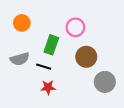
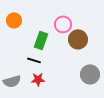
brown circle: (86, 57) -> (78, 39), moved
gray semicircle: (20, 59) -> (12, 81), moved

